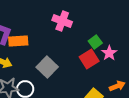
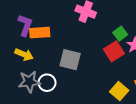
gray square: (47, 67) -> (70, 60), turned -30

